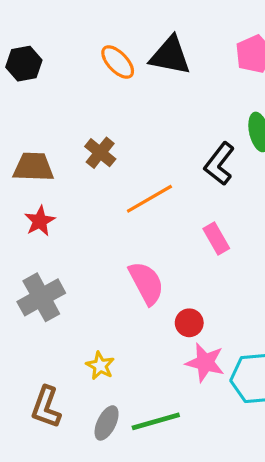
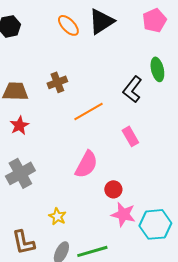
black triangle: (170, 56) -> (101, 21), turned -44
brown cross: (100, 153) -> (57, 82), turned 30
pink semicircle: (146, 283) -> (86, 164), turned 56
brown L-shape: (46, 407) -> (23, 242), turned -32

